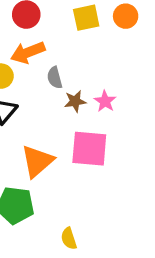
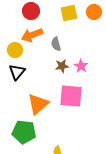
gray semicircle: (55, 78) -> (56, 44), moved

